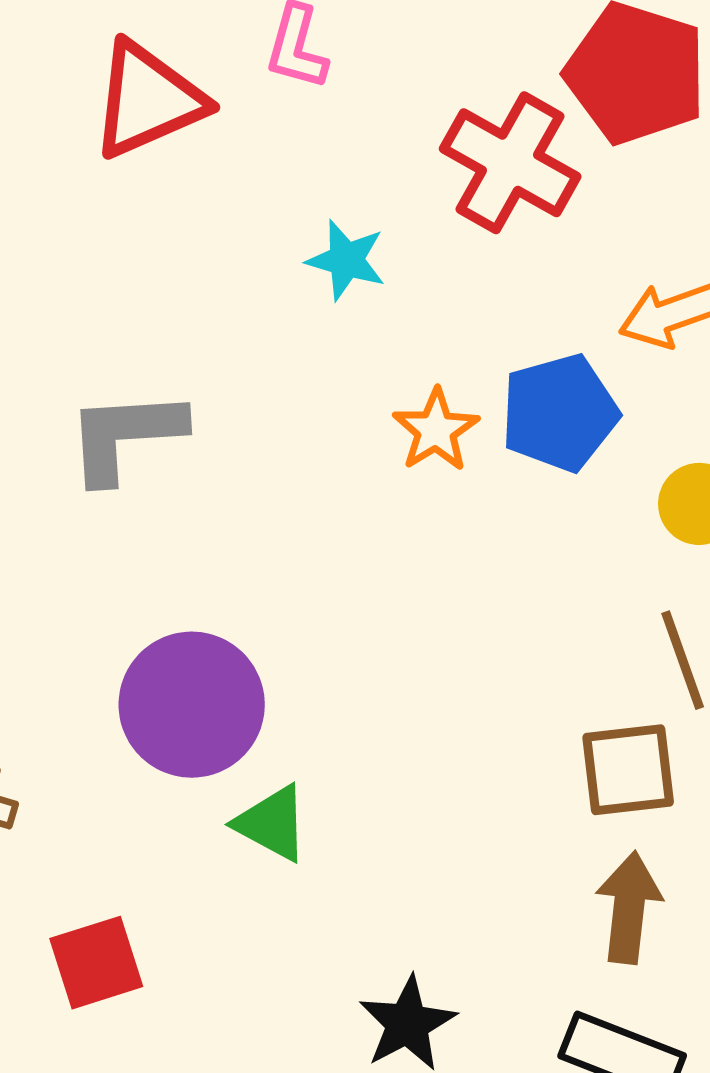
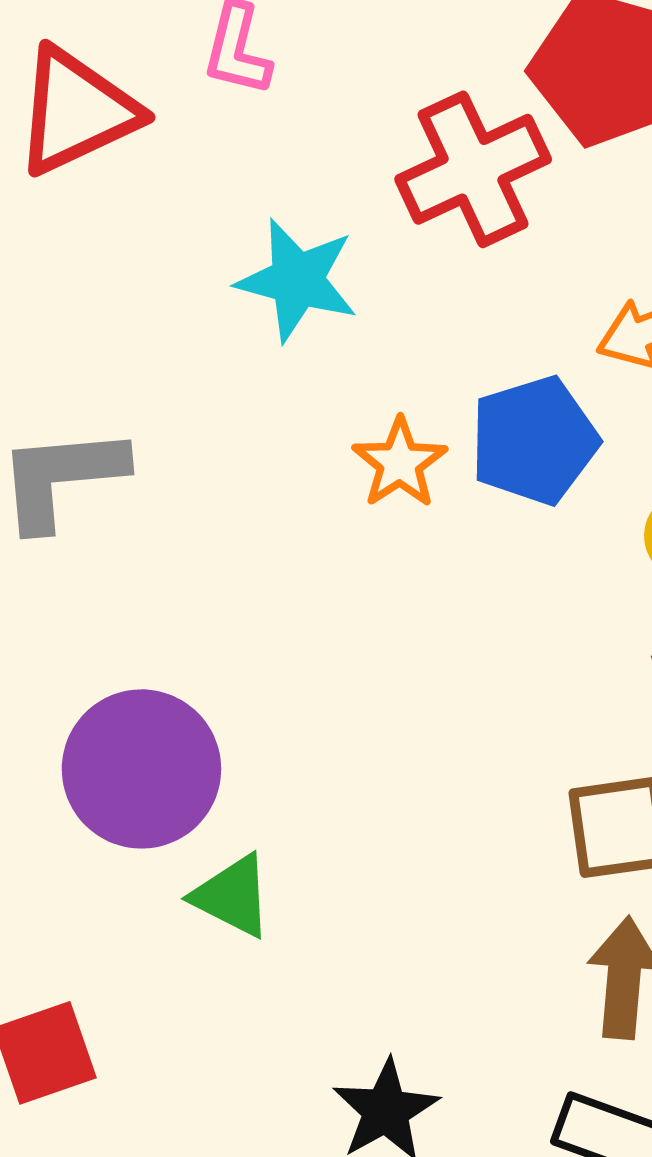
red cross: (510, 163) -> (473, 169), turned 37
cyan star: (346, 260) -> (297, 280), size x1.4

